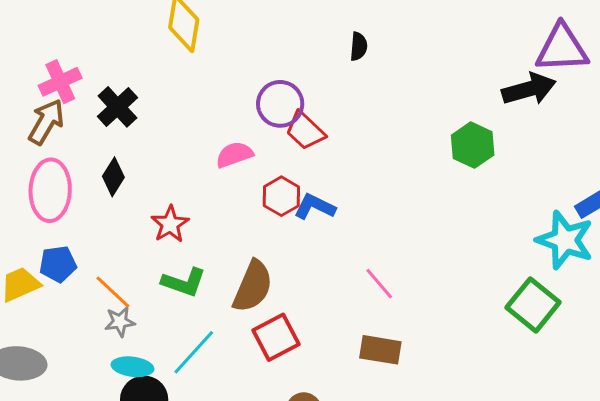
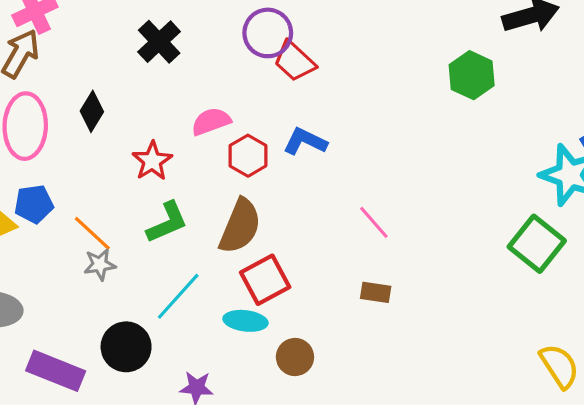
black cross: (117, 107) -> (159, 42), moved
pink semicircle: (234, 155) -> (211, 121), moved
red hexagon: (281, 196) -> (248, 156), moved
green L-shape: (184, 282) -> (167, 222), turned -42
brown rectangle: (380, 350) -> (376, 292), size x0.7
cyan ellipse: (132, 367) -> (245, 321), moved

